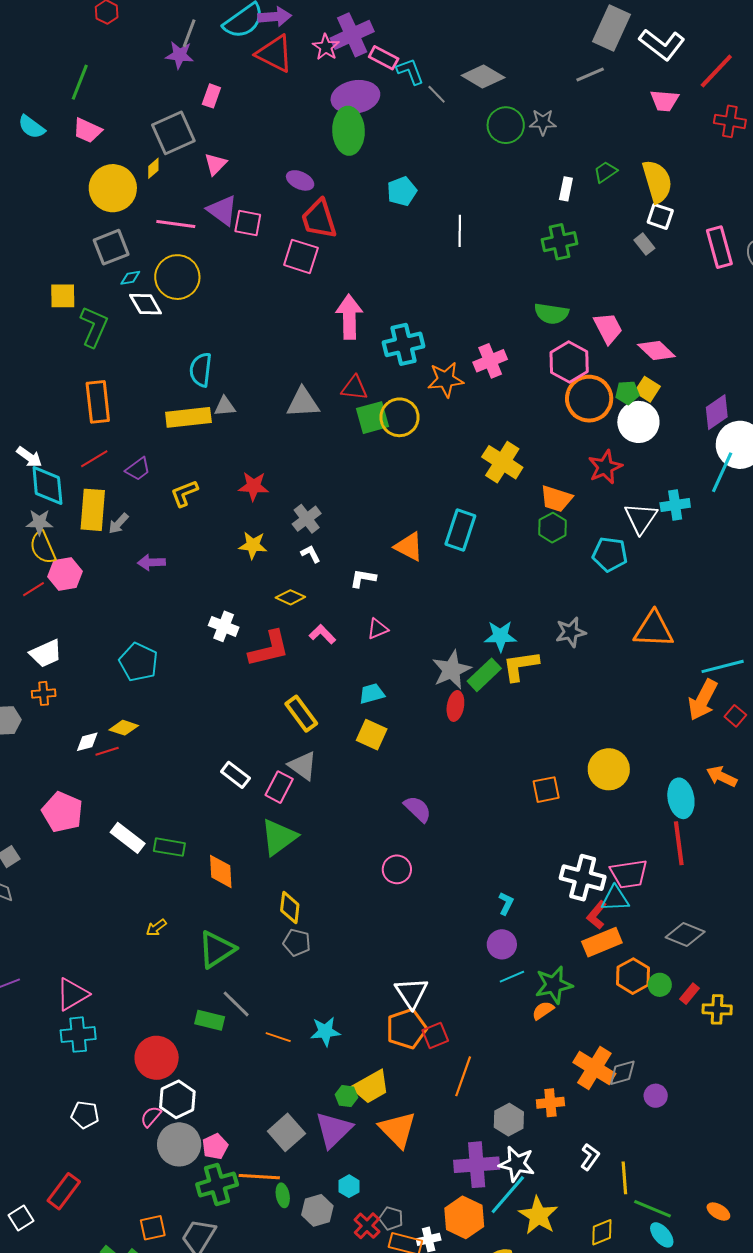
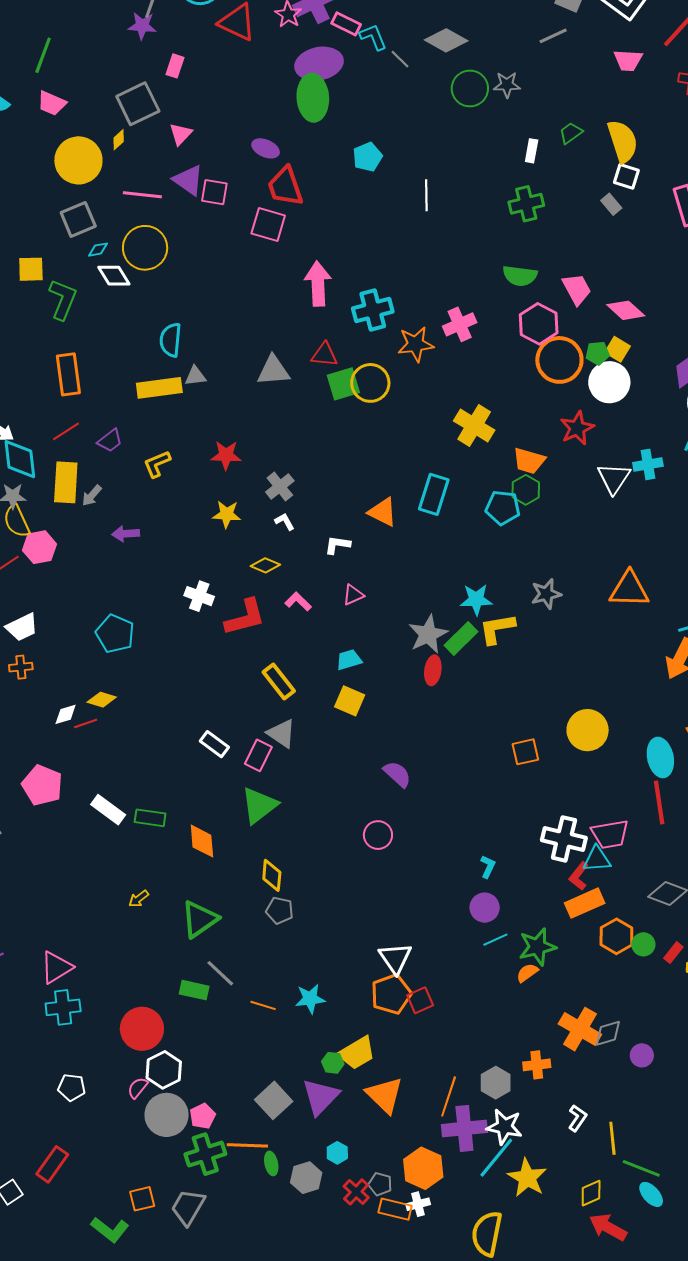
cyan pentagon: (610, 554) -> (503, 508), moved
orange line: (463, 1076) -> (449, 1096), moved
orange hexagon: (464, 1217) -> (423, 1168), moved

